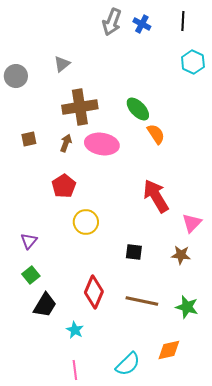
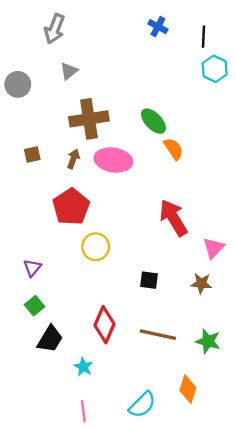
black line: (183, 21) -> (203, 37), moved
gray arrow: (112, 22) -> (54, 29), moved
red pentagon: (64, 186) -> (71, 207), size x1.4
orange diamond: (169, 350) -> (188, 389), turned -60

